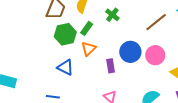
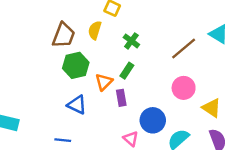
green rectangle: (87, 28) -> (127, 71), moved
blue circle: (130, 52) -> (153, 120), moved
purple rectangle: (111, 66) -> (121, 98), moved

